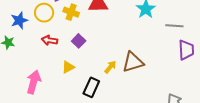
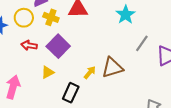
gray line: (174, 26) -> (142, 43), moved, turned -60
purple square: (79, 41) -> (58, 46), size x1.6

